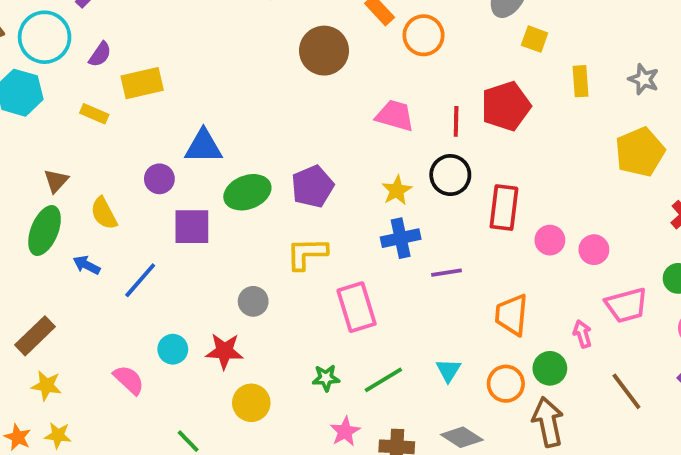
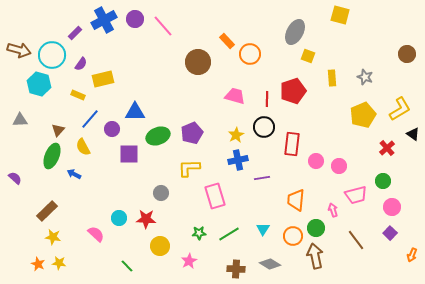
blue line: (140, 280) -> (90, 119), moved
pink star: (345, 432) -> (189, 261), moved

